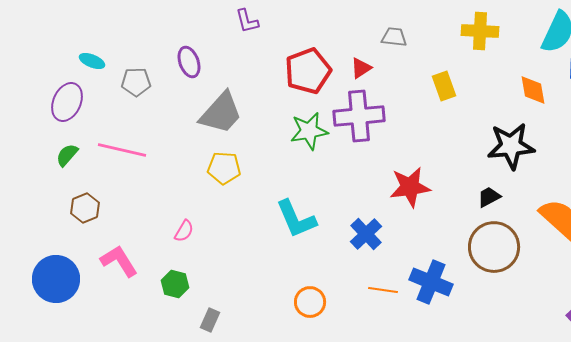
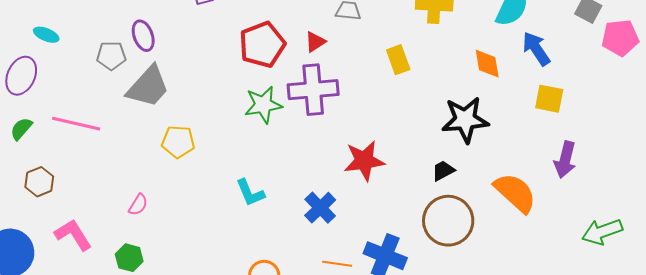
gray pentagon: (136, 82) -> (111, 56), moved
gray trapezoid: (221, 113) -> (148, 87), moved
cyan L-shape: (296, 219) -> (250, 193), size x0.7

